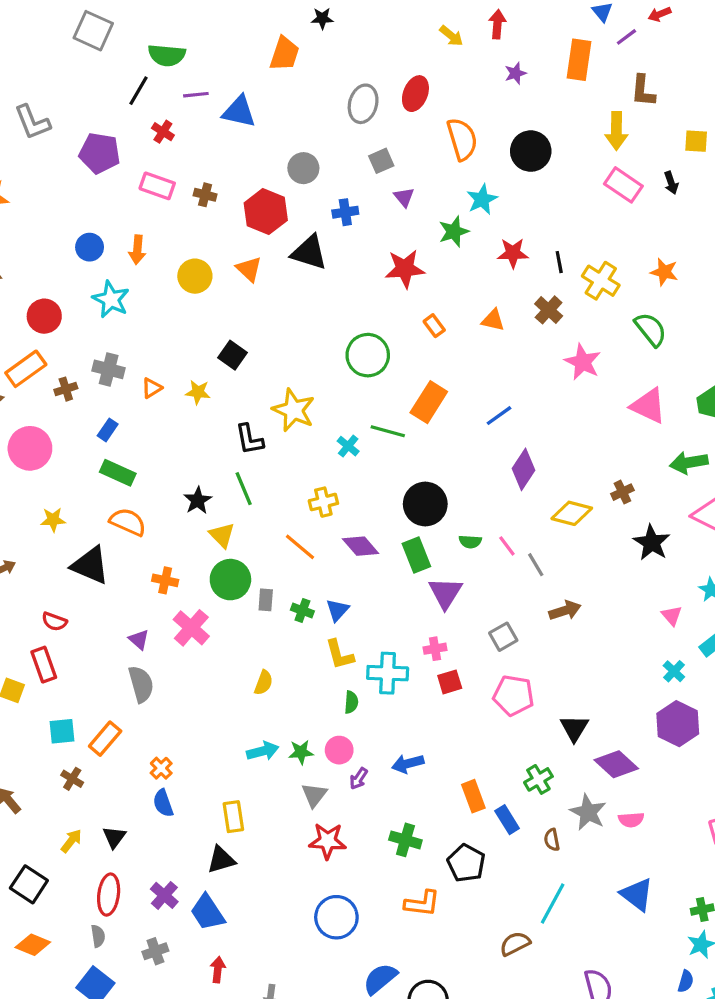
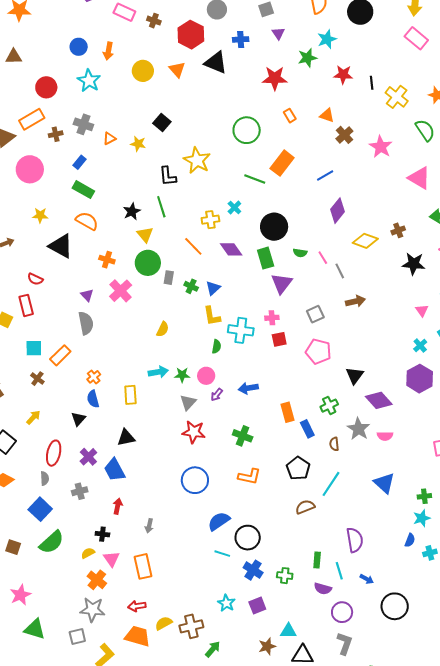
brown cross: (549, 310) -> (344, 135), moved
cyan cross: (348, 446) -> (234, 207), moved
black star: (652, 543) -> (414, 264), turned -30
yellow rectangle: (233, 817) -> (130, 395), moved
black triangle: (114, 837) -> (78, 419), moved
black pentagon: (466, 863) -> (298, 468), moved

